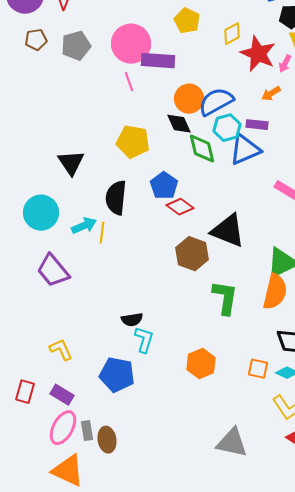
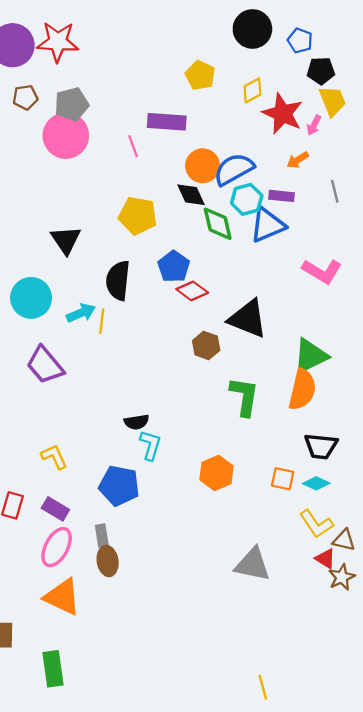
pink circle: (131, 44) -> (66, 136), moved
brown hexagon: (192, 254) -> (206, 345), size x0.7
gray rectangle: (87, 431) -> (102, 536), moved

